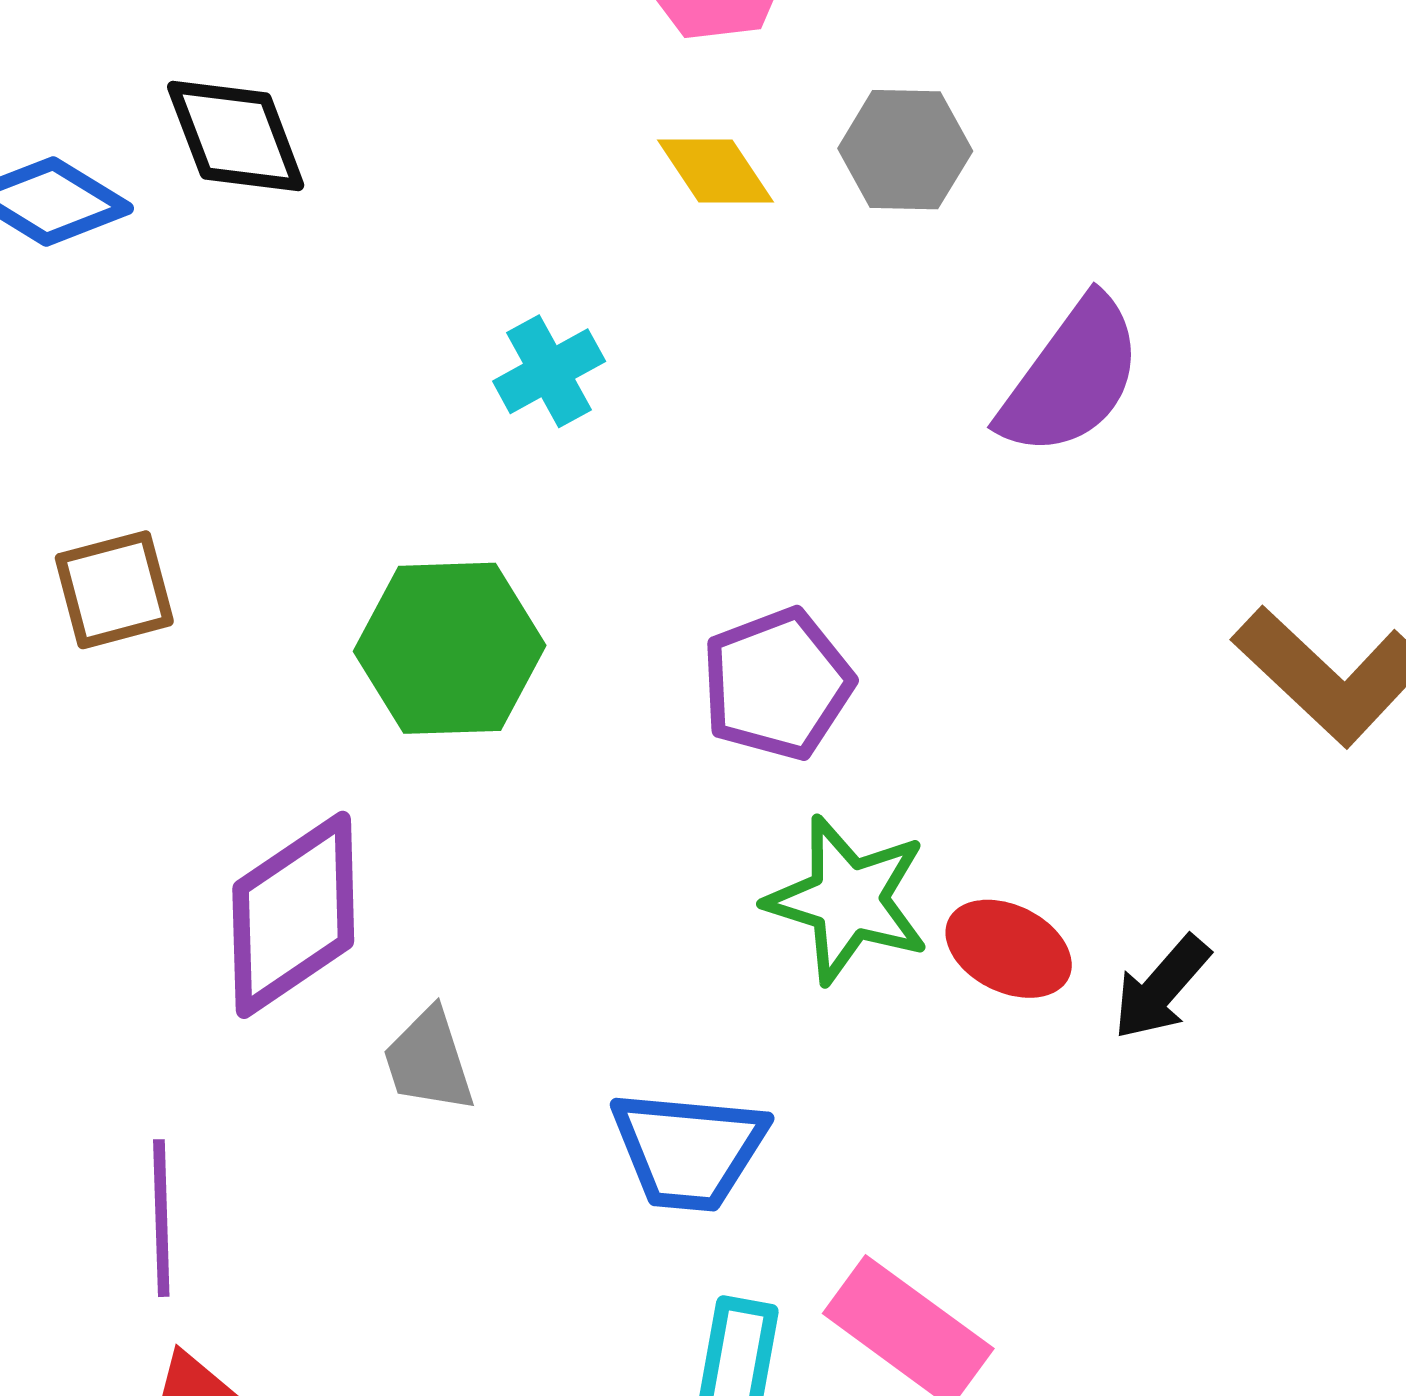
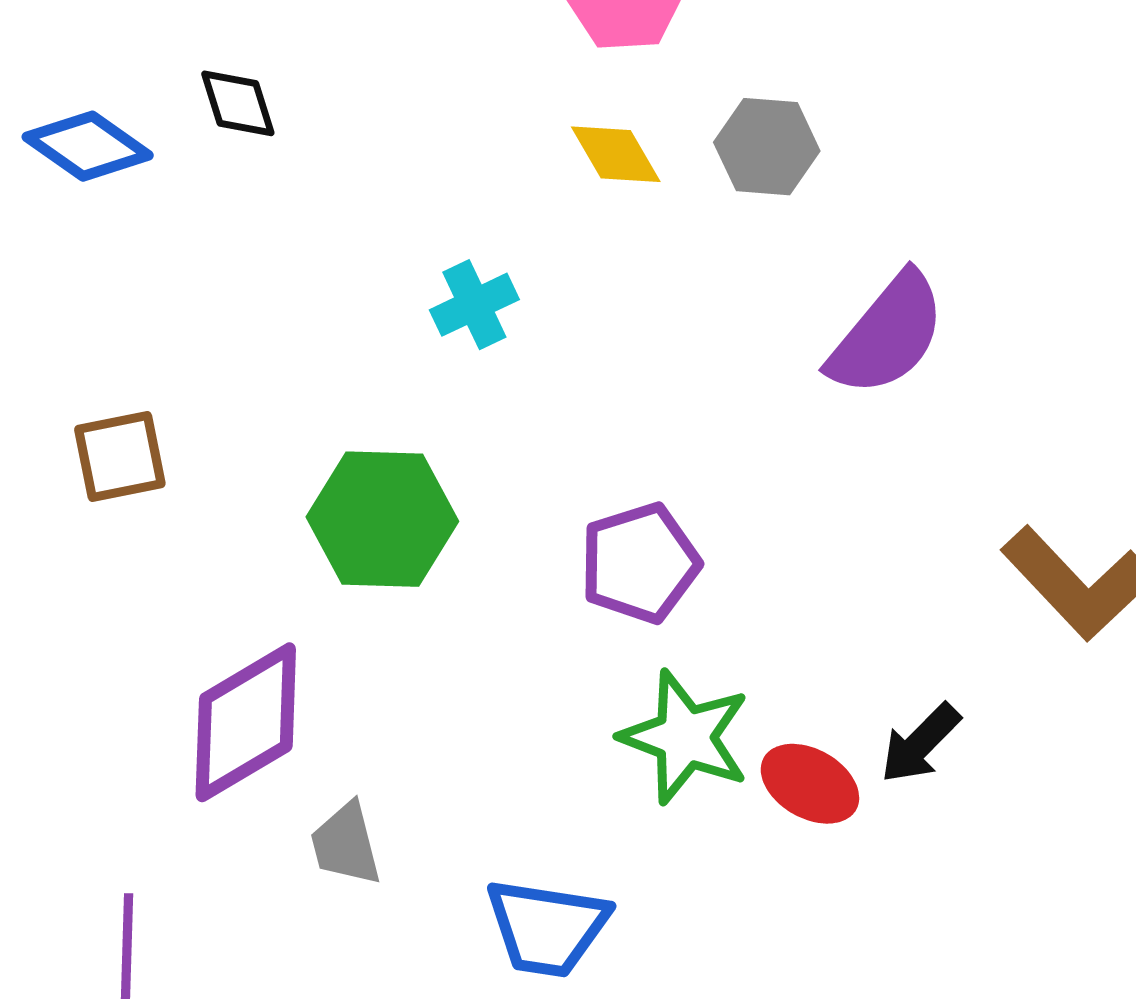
black diamond: (236, 136) -> (238, 103), size x0.7
black arrow: (1161, 988) -> (920, 743), moved

